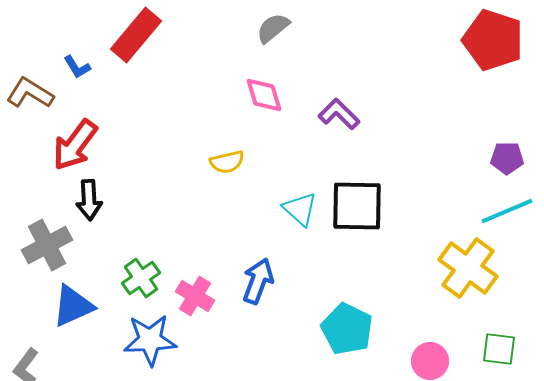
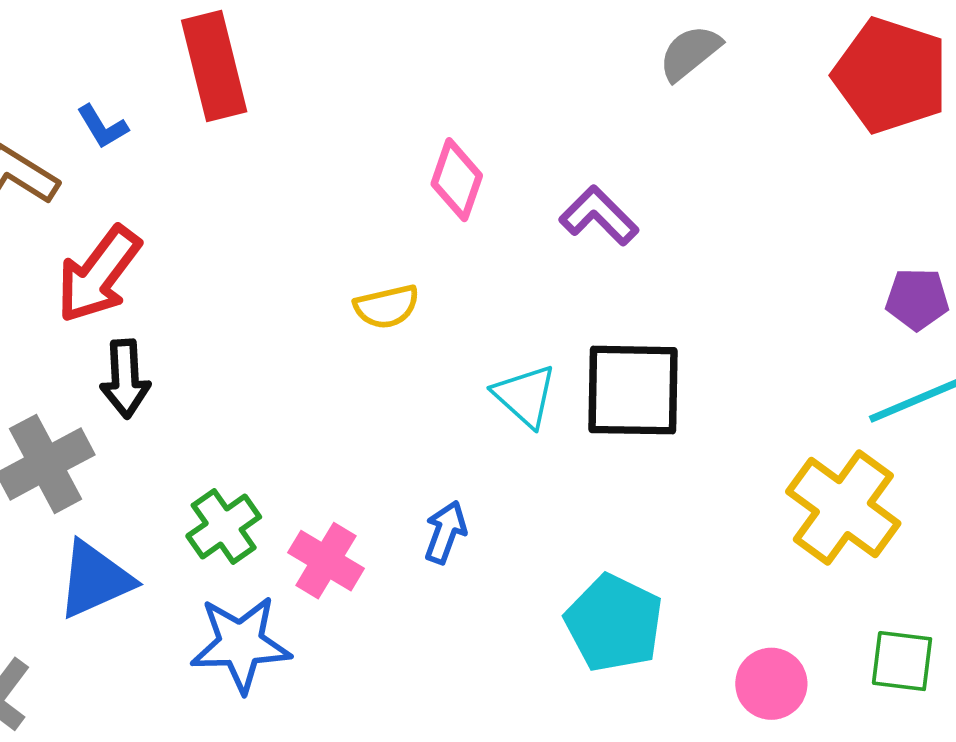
gray semicircle: (273, 28) -> (690, 53), moved
red rectangle: (136, 35) -> (214, 66), turned -54
pink diamond: (264, 95) -> (457, 180), turned 36
blue arrow: (258, 281) -> (445, 532), size x0.7

